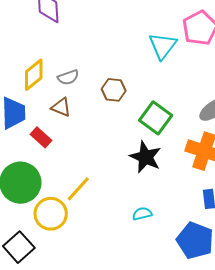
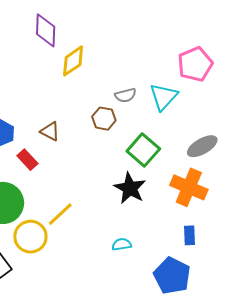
cyan triangle: (163, 46) -> (164, 97), moved
yellow diamond: (34, 75) -> (73, 61), moved
gray semicircle: (68, 77) -> (126, 95), moved

